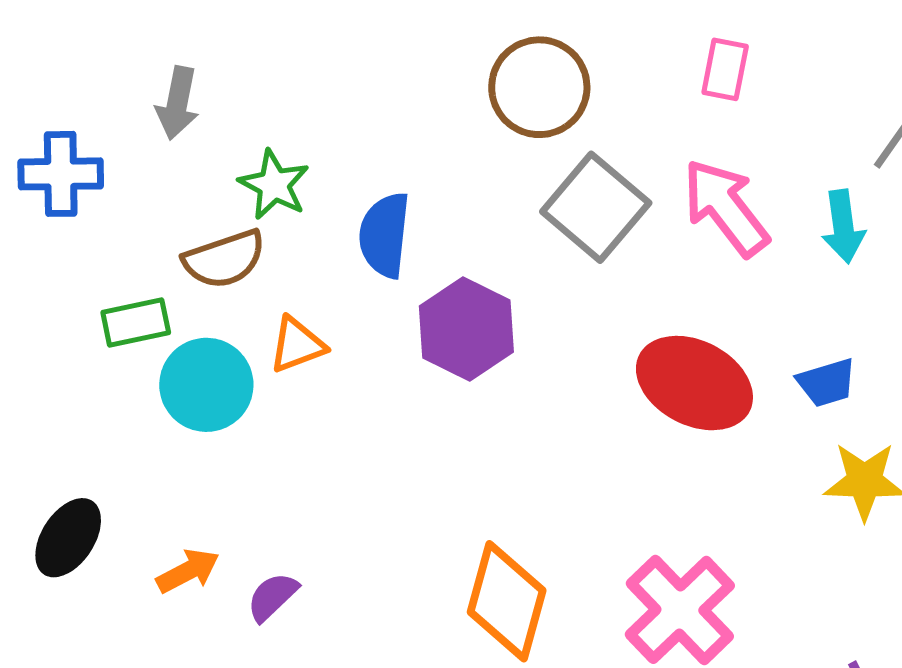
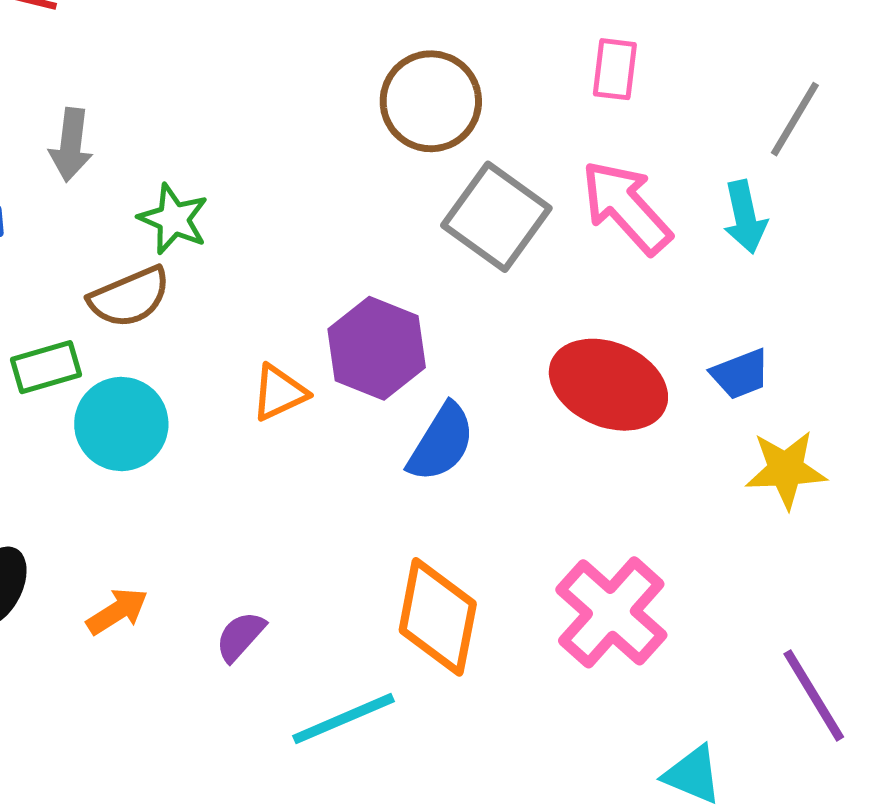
blue semicircle: (385, 235) -> (441, 443), moved, turned -150
orange triangle: (297, 345) -> (279, 393), moved
purple semicircle: (272, 597) -> (240, 636), moved

